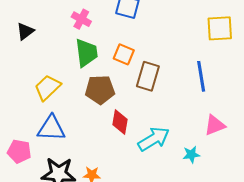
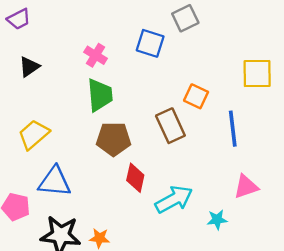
orange square: (124, 54) -> (196, 96), moved
brown rectangle: (148, 76) -> (170, 126), turned -44
yellow trapezoid: (47, 88) -> (34, 134), moved

